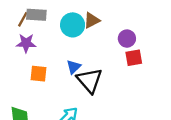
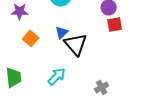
orange square: (39, 74) -> (31, 38), turned 35

